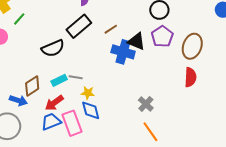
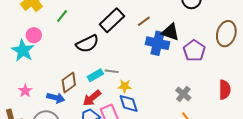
green line: (19, 19) -> (62, 16), moved
purple pentagon: (162, 36) -> (194, 51), moved
red semicircle: (190, 77) -> (225, 90), moved

